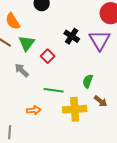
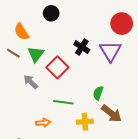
red square: (48, 56) -> (57, 67), size x1.5
brown arrow: (101, 101) -> (111, 113), size x1.5
yellow cross: (75, 109) -> (85, 122), size x0.7

